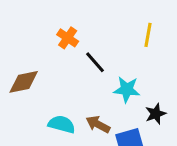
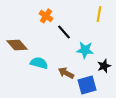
brown diamond: (24, 82) -> (17, 45), turned 60
cyan semicircle: (62, 124) -> (39, 63), moved

